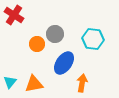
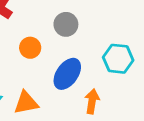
gray circle: (55, 34) -> (66, 24), moved
cyan hexagon: (93, 39) -> (118, 59), moved

